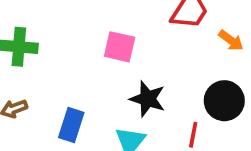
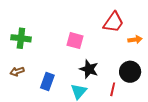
orange arrow: (231, 41) -> (135, 40), turned -48

